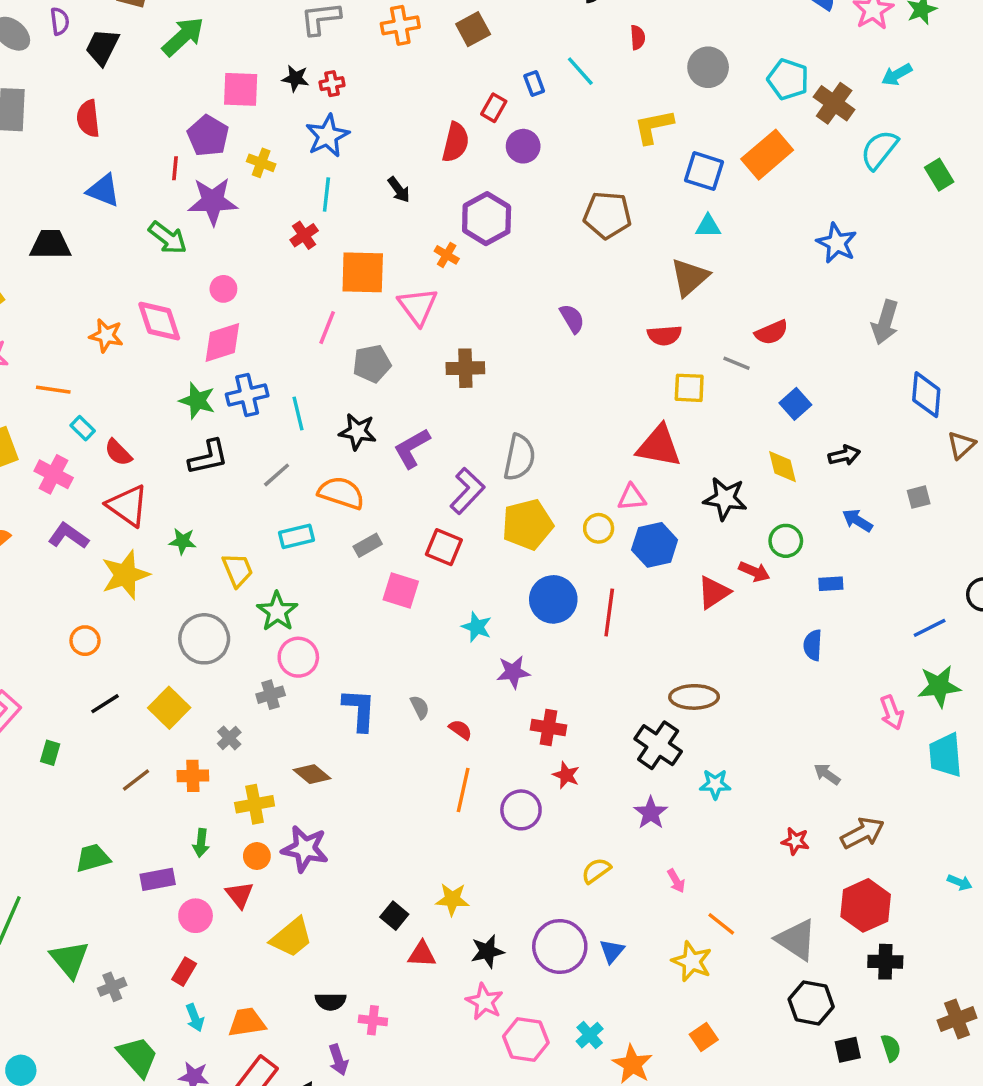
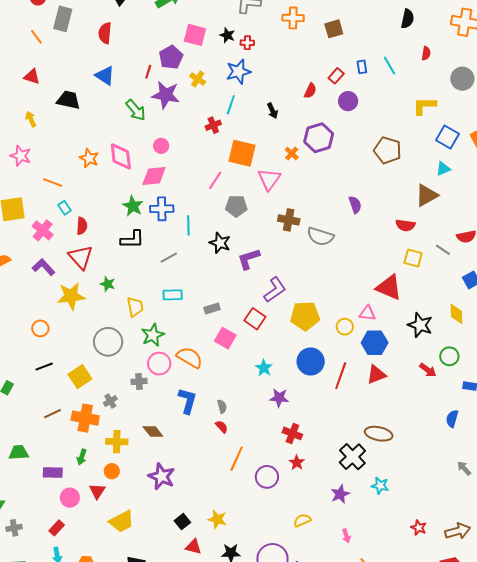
red semicircle: (456, 142) -> (310, 91), size x0.7
cyan triangle: (708, 226) -> (443, 169), turned -35
red semicircle: (118, 452) -> (82, 226), turned -144
gray semicircle: (519, 457) -> (320, 236), moved, turned 84
orange semicircle: (341, 493) -> (190, 357), moved
red triangle: (714, 592) -> (376, 375), moved
red semicircle: (460, 730) -> (222, 427), moved
gray arrow: (827, 774) -> (464, 468), moved
orange cross: (193, 776) -> (85, 418), size x1.5
purple star: (305, 849) -> (162, 476), moved

